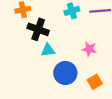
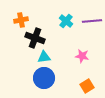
cyan cross: (72, 11) -> (66, 21), turned -32
blue circle: (65, 73) -> (44, 78), moved

